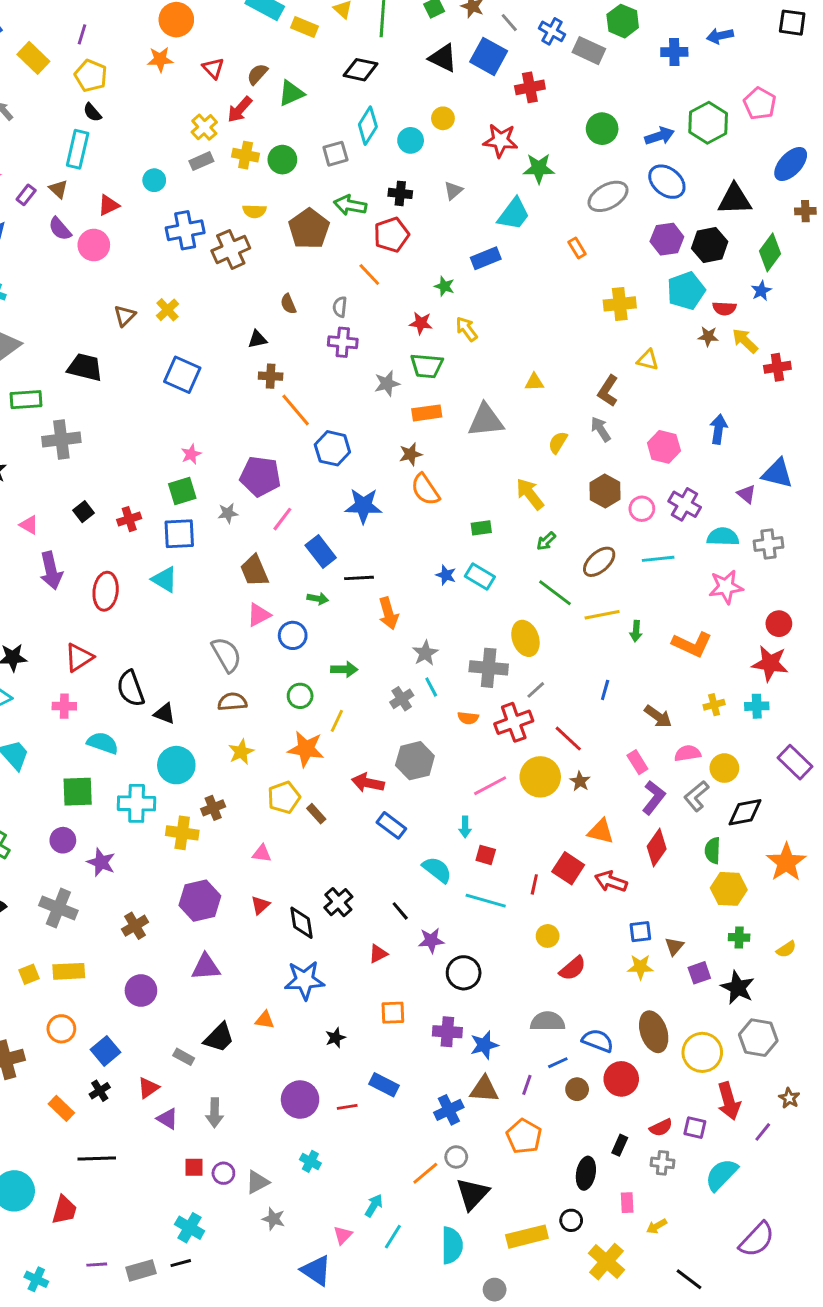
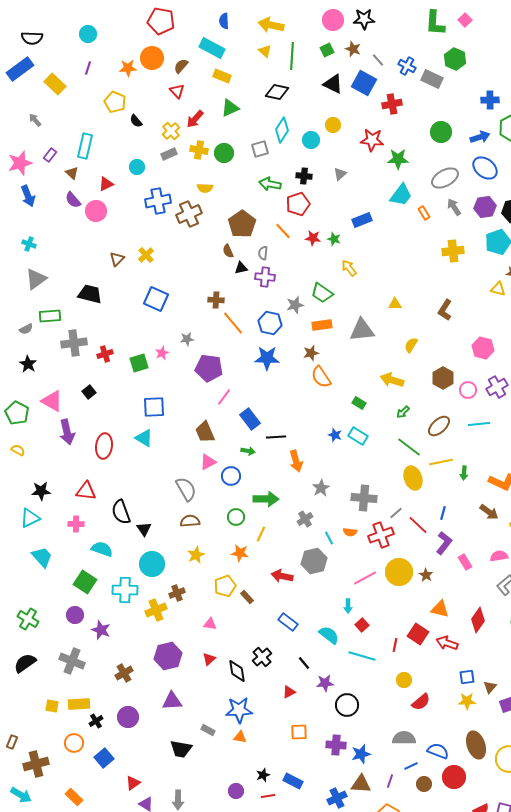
yellow rectangle: (304, 27) -> (222, 76), moved
blue cross: (674, 52) -> (490, 100), moved
orange star: (160, 59) -> (128, 68), moved
brown semicircle: (257, 74) -> (181, 66), moved
yellow pentagon: (91, 76) -> (115, 102), moved
black semicircle: (92, 112) -> (136, 121), moved
purple rectangle: (26, 195) -> (50, 155), moved
cyan trapezoid: (514, 214) -> (401, 195), moved
brown pentagon: (309, 229) -> (242, 224), moved
red star: (421, 323) -> (313, 238), moved
black triangle: (257, 339) -> (241, 268), moved
yellow triangle: (648, 360) -> (498, 289), moved
green trapezoid: (427, 366) -> (322, 293), turned 30
gray arrow: (601, 429) -> (454, 207), moved
blue hexagon: (332, 448) -> (270, 323), moved
green square: (182, 491) -> (139, 363), moved
yellow arrow: (530, 494) -> (392, 380), turned -35
purple cross: (685, 504) -> (497, 387), turned 30
blue star: (363, 506) -> (267, 358), moved
gray star: (228, 513) -> (187, 339), moved
red cross: (129, 519) -> (105, 354), moved
pink triangle: (29, 525) -> (52, 401), size x1.6
green rectangle: (481, 528) -> (359, 403), turned 40
yellow ellipse: (525, 638) -> (413, 478), moved
red triangle: (79, 658) -> (86, 491), turned 40
green arrow: (344, 669) -> (266, 499), size x1.4
cyan line: (431, 687) -> (329, 538), moved
black triangle: (165, 714) -> (144, 529), turned 35
brown arrow: (658, 716) -> (489, 512), moved
red line: (568, 739) -> (418, 525), moved
orange star: (306, 749) -> (240, 553), size x0.7
green square: (78, 792) -> (85, 582), turned 35
purple L-shape: (654, 798) -> (444, 543), moved
blue rectangle: (391, 825) -> (288, 622), moved
yellow cross: (182, 833) -> (156, 610), turned -30
red square: (486, 855) -> (362, 625), turned 32
yellow square: (29, 974) -> (52, 706), turned 32
orange triangle: (265, 1020) -> (240, 737), moved
black trapezoid: (219, 1038) -> (181, 749), turned 55
black star: (335, 1038) -> (263, 775), moved
gray rectangle: (184, 1057) -> (208, 730), moved
black cross: (100, 1091) -> (96, 721), moved
purple circle: (300, 1100) -> (236, 791), size x0.6

